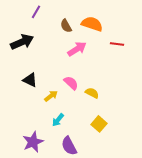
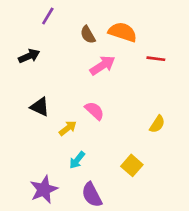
black arrow: (22, 42) -> (29, 56), size x0.7
yellow semicircle: (92, 93) -> (157, 124), moved, turned 96

